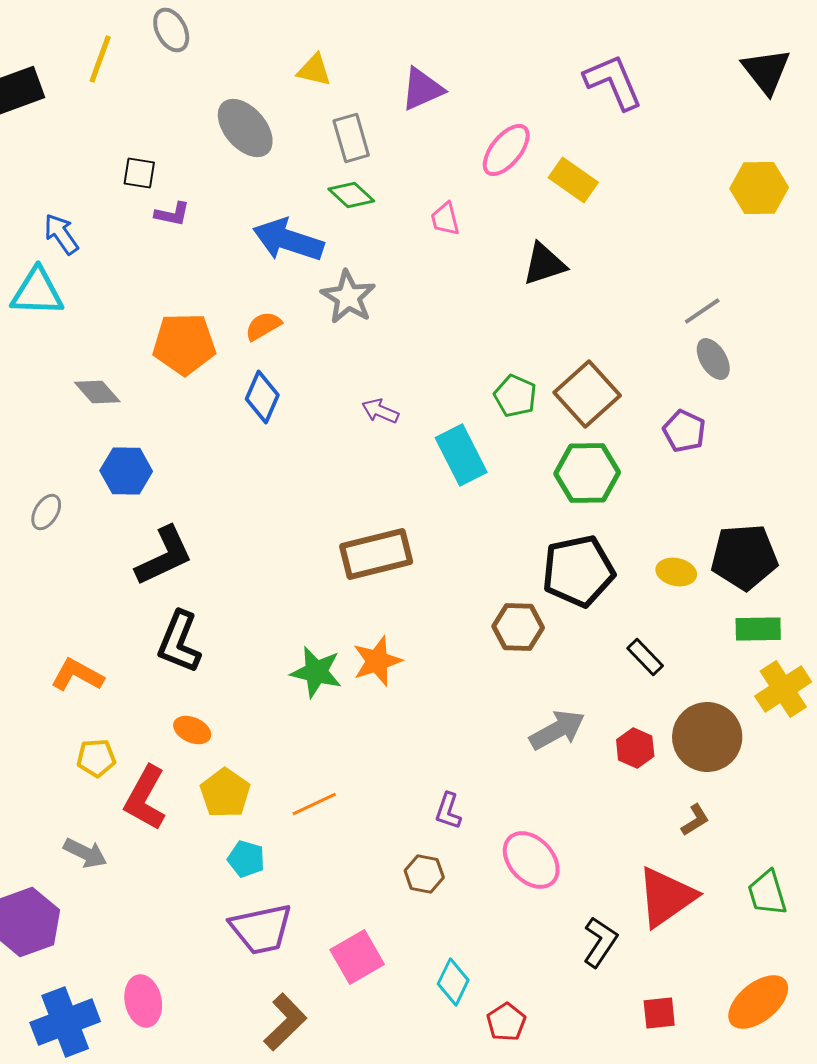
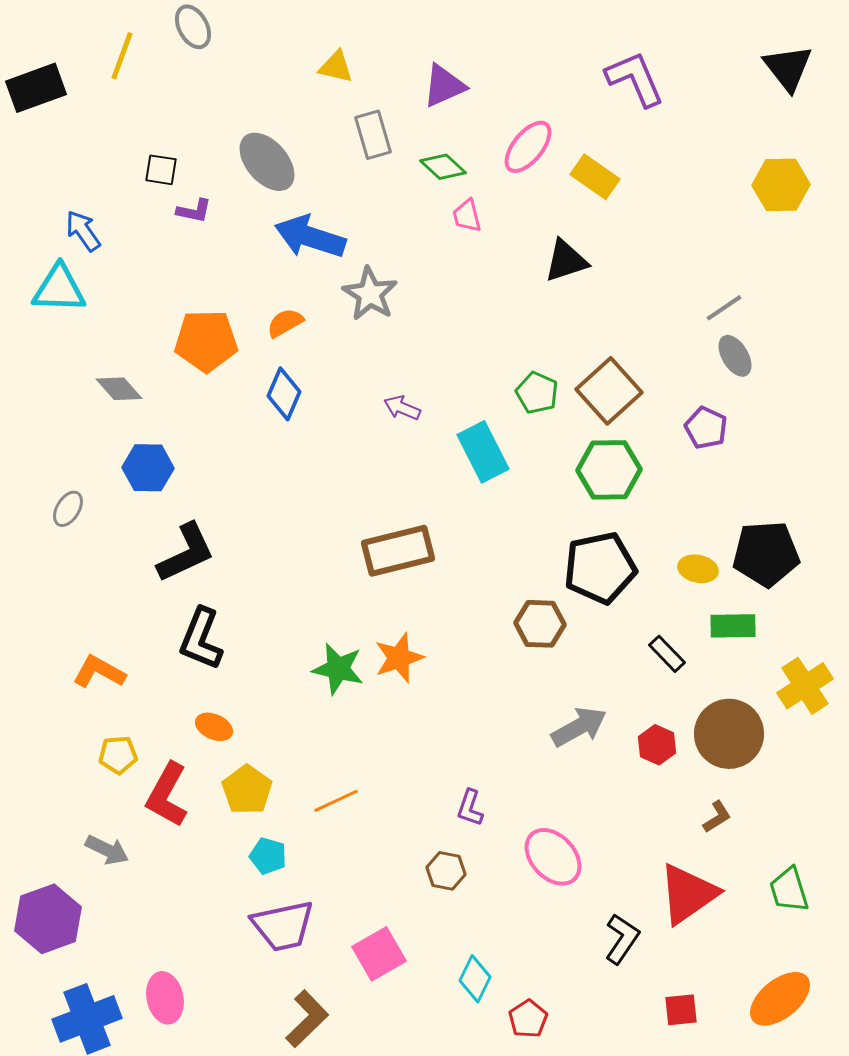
gray ellipse: (245, 128) -> (267, 162), moved
green diamond: (351, 195) -> (443, 167), moved
green rectangle: (758, 629) -> (733, 626), moved

